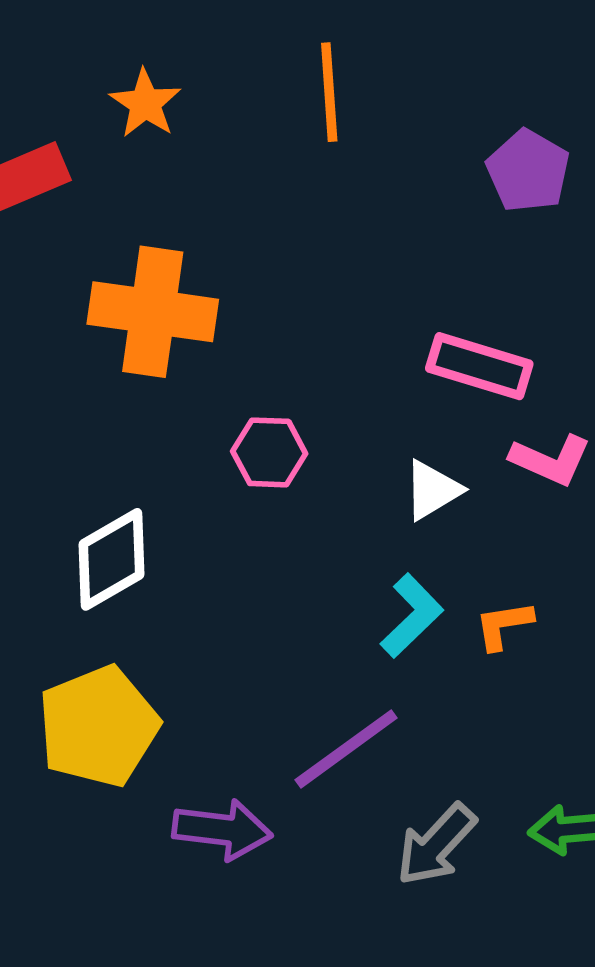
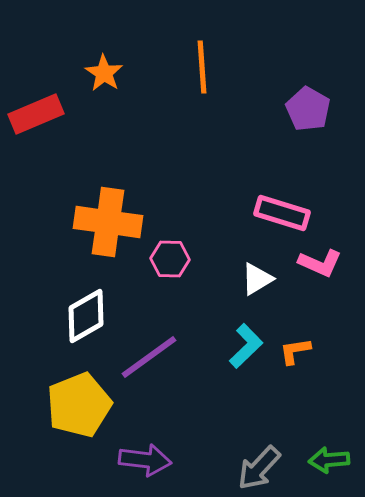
orange cross: (153, 312) -> (108, 222), moved
purple line: (346, 749) -> (149, 357), moved

